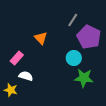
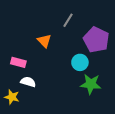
gray line: (73, 20) -> (68, 20), moved
pink rectangle: (17, 58) -> (18, 62), turned 64

